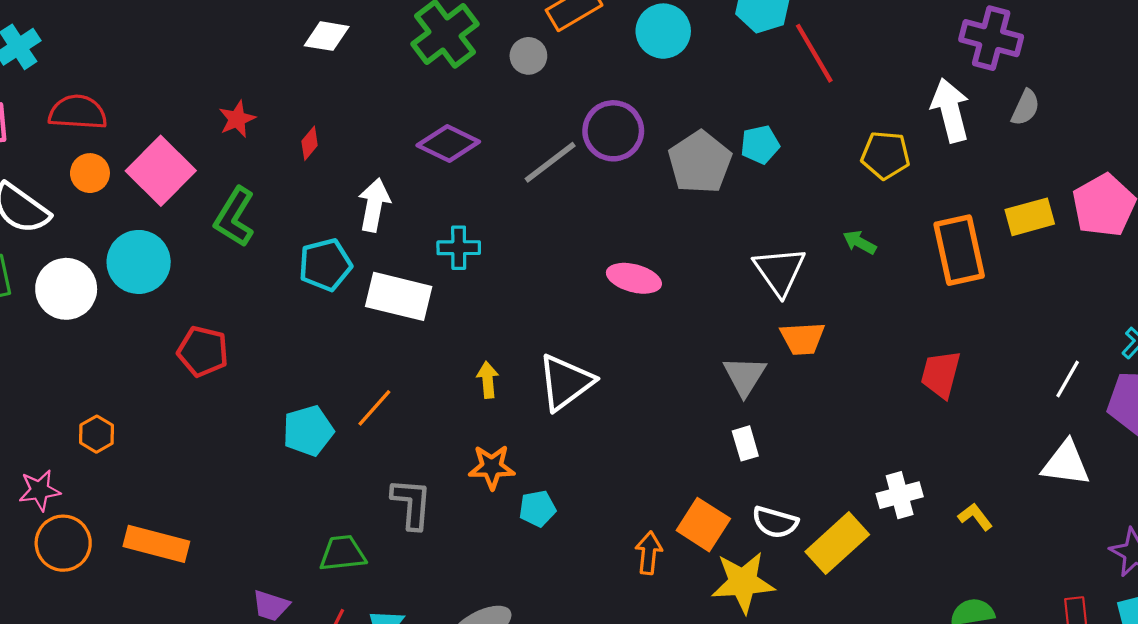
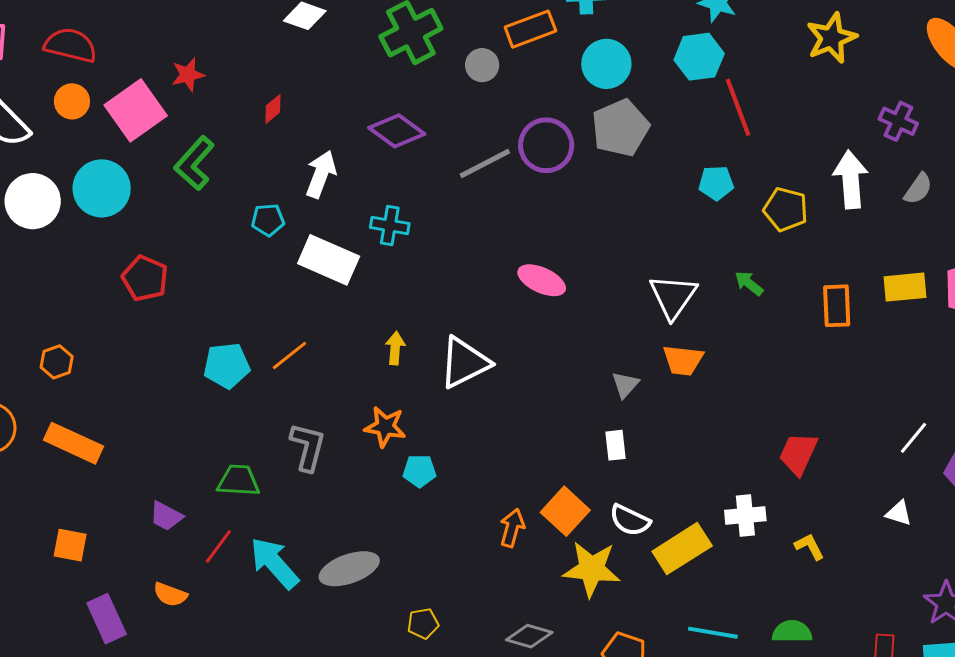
purple cross: (991, 38) -> (898, 121), size x0.7
red star: (237, 119) -> (188, 75), moved
cyan pentagon: (760, 145) -> (716, 183), moved
gray pentagon: (700, 162) -> (620, 128), moved
orange rectangle: (959, 250) -> (837, 306), size x0.7
cyan pentagon: (325, 265) -> (268, 220), size x0.7
red trapezoid: (941, 374) -> (798, 454), moved
gray triangle: (745, 376) -> (625, 385), size x0.7
orange hexagon: (97, 434) -> (57, 362), moved
white triangle: (1066, 463) -> (899, 513), size x0.6

